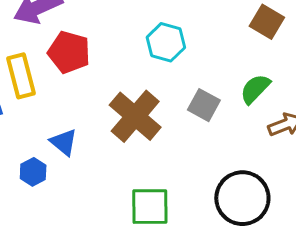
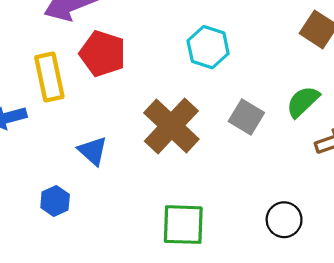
blue hexagon: (33, 172) -> (55, 201), moved
black circle: (242, 198) -> (284, 220), size x0.6

